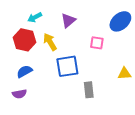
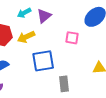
cyan arrow: (35, 17) -> (24, 13), moved
yellow arrow: (50, 42) -> (26, 37), turned -84

